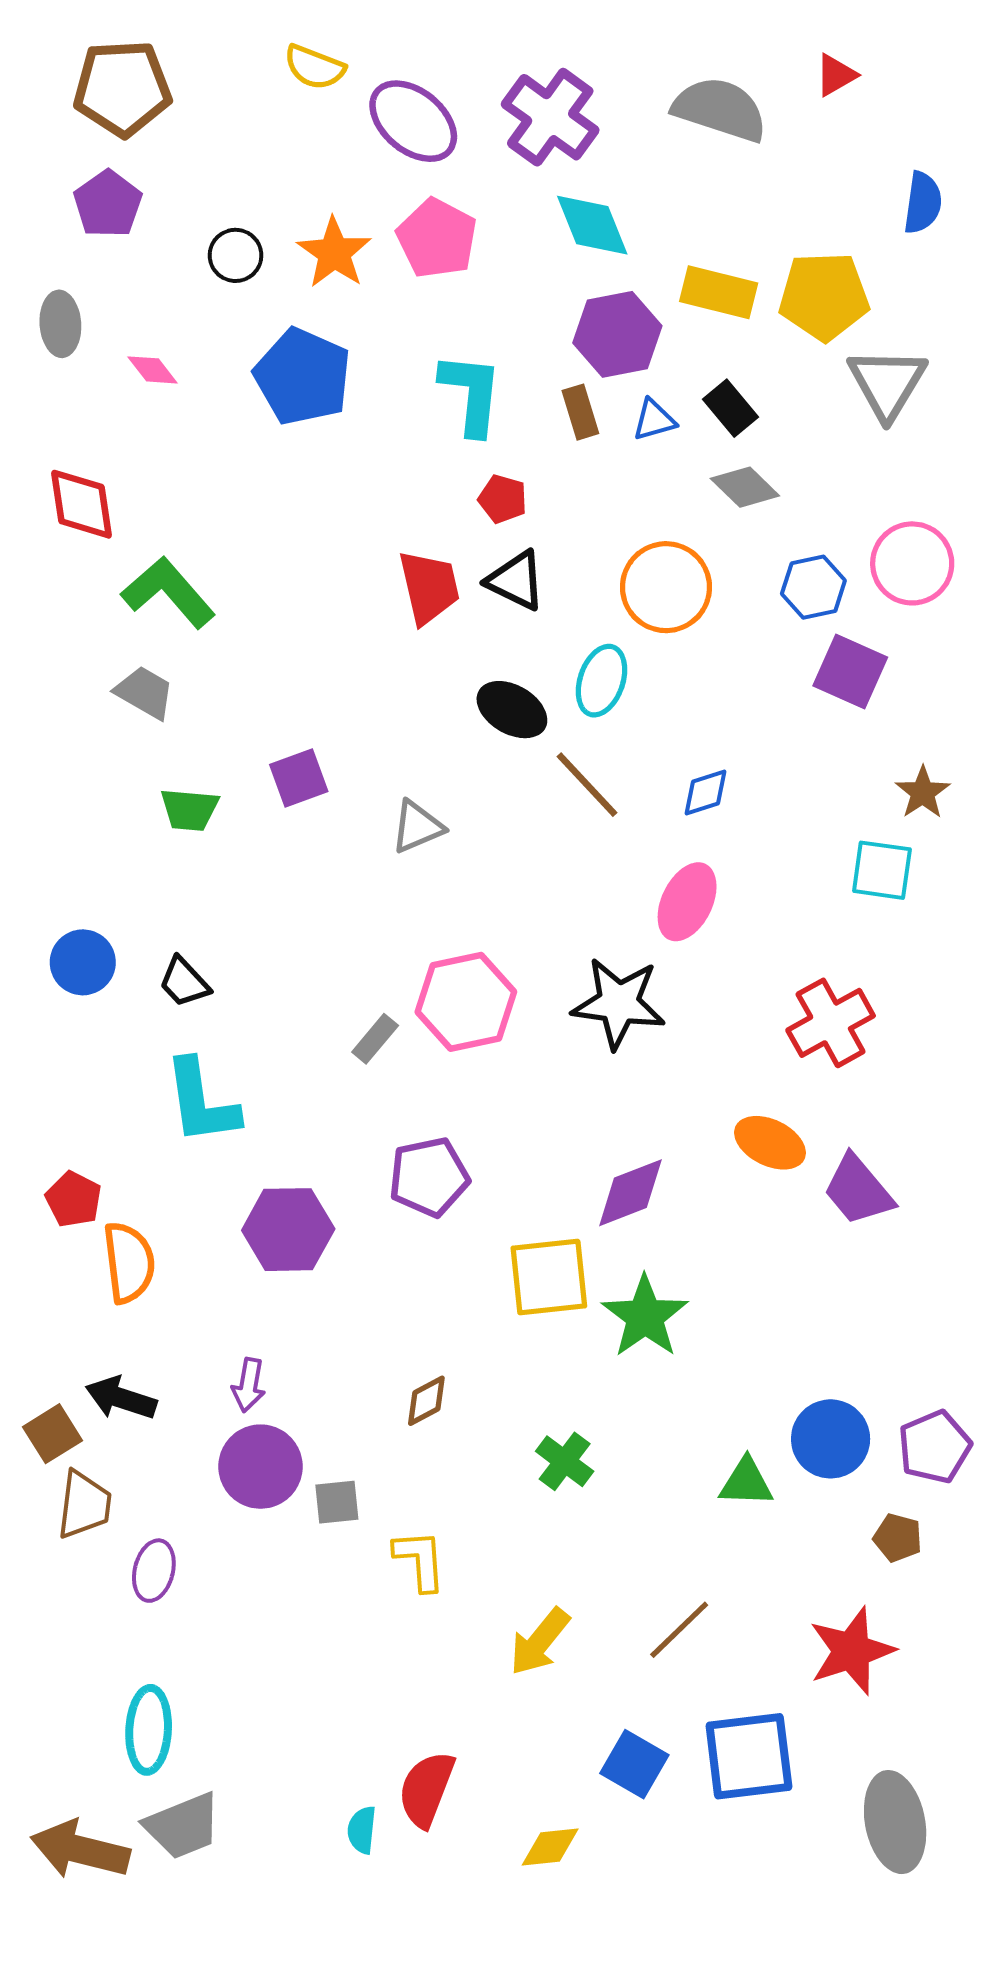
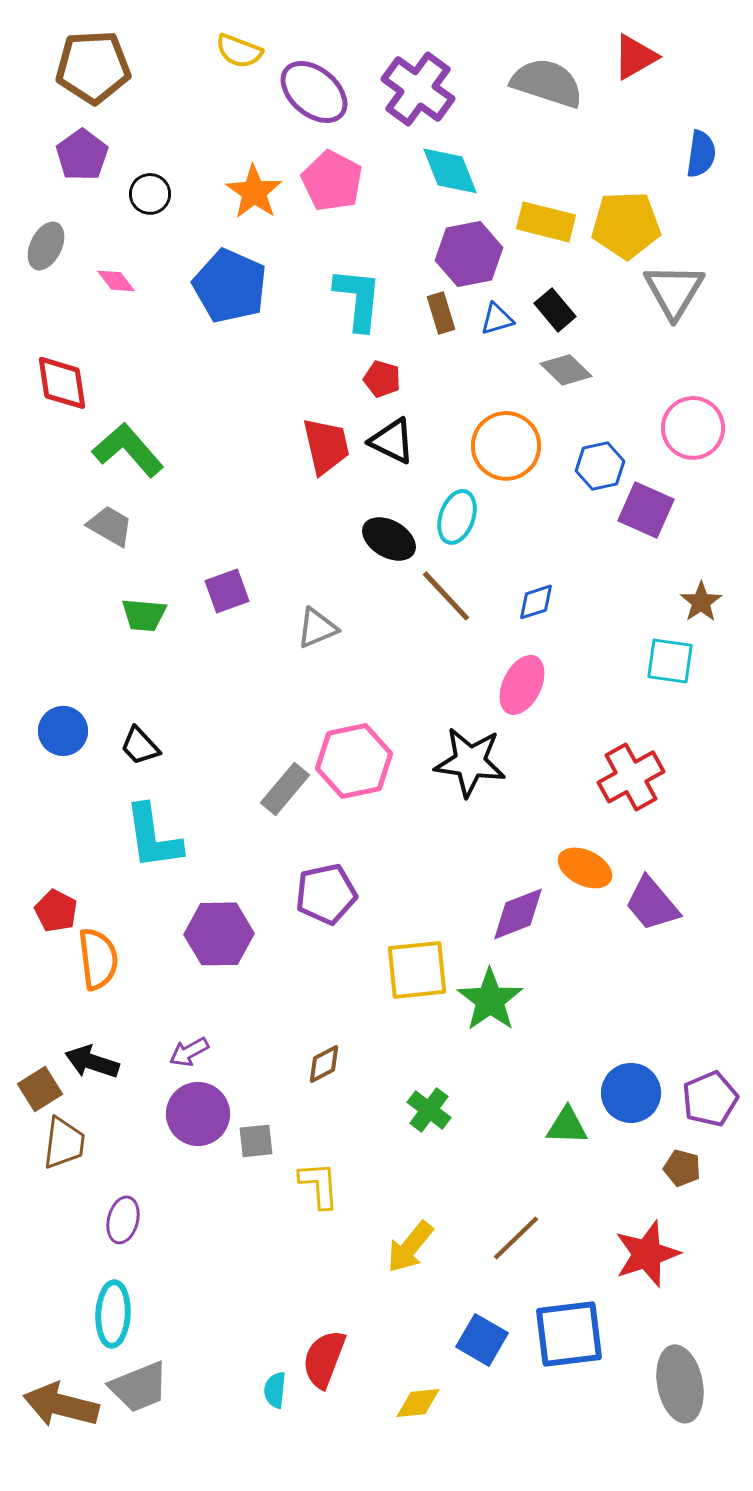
red triangle: (836, 75) -> (635, 57), size x1.4
black circle: (235, 255) -> (150, 194), moved
gray ellipse: (60, 324) -> (46, 246), turned 30
blue hexagon: (813, 587) -> (600, 466), moved
gray rectangle: (375, 1039) -> (285, 789), size x1.4
purple diamond: (630, 1193) -> (518, 914), moved
purple arrow: (249, 1385) -> (189, 1052), turned 51
purple ellipse: (154, 1571) -> (123, 1220), moved

